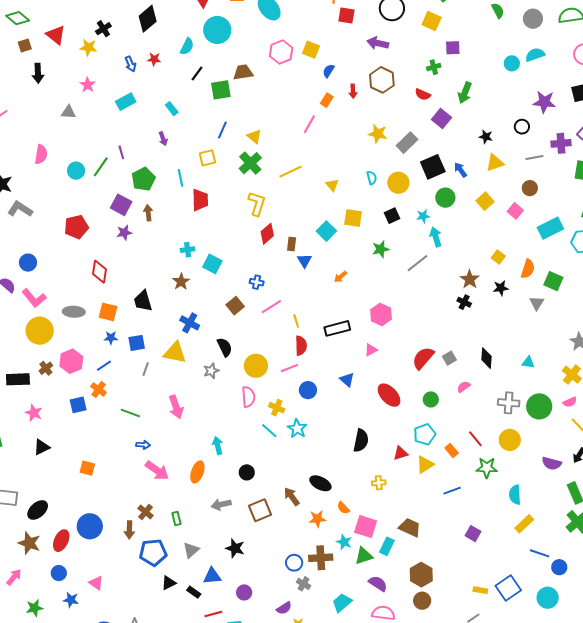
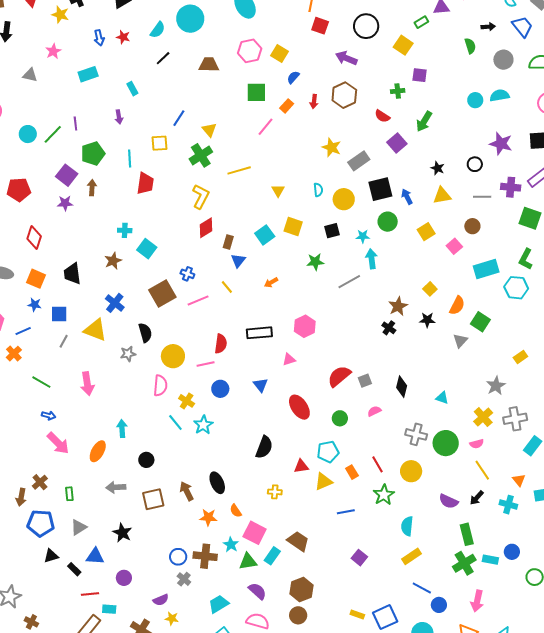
green square: (221, 90) -> (256, 92), moved
brown square: (235, 306) -> (162, 294), size x1.5
yellow line: (296, 321) -> (227, 287), moved, turned -32
green star: (487, 468) -> (384, 495), turned 30
black ellipse: (320, 483) -> (217, 483), turned 30

